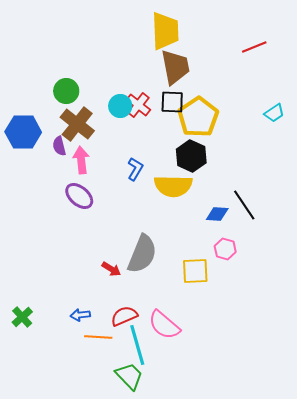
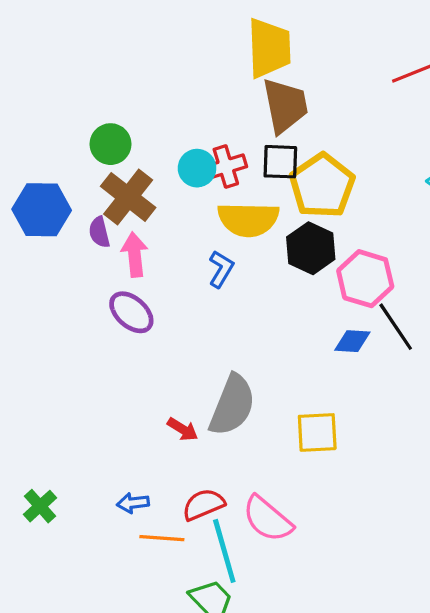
red cross: (138, 105) -> (226, 167), turned 35
yellow semicircle: (173, 186) -> (248, 219), moved
pink hexagon: (225, 249) -> (365, 279), moved, size x1.6

